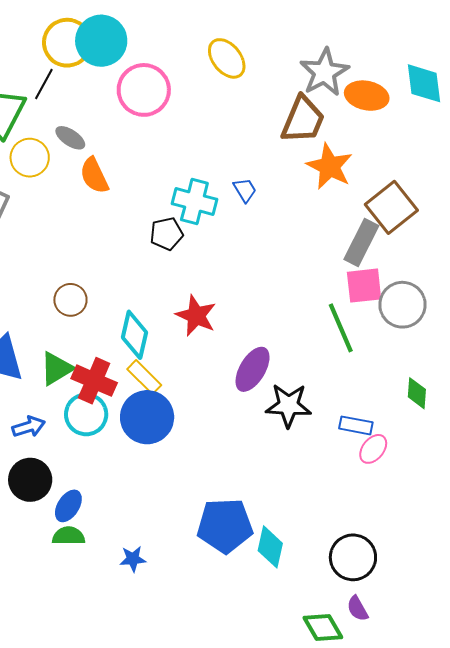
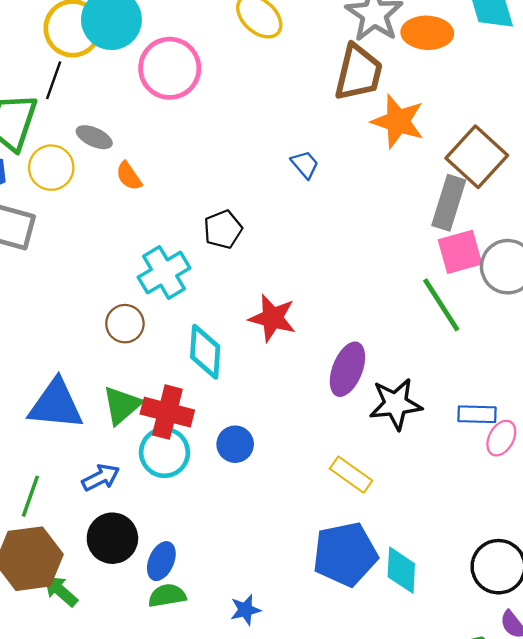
orange semicircle: (94, 176) -> (129, 176), size x0.7
cyan cross: (194, 202) -> (164, 273), moved, turned -36
yellow rectangle: (144, 377) -> (351, 475), moved
blue circle: (147, 417) -> (235, 444), size x0.6

